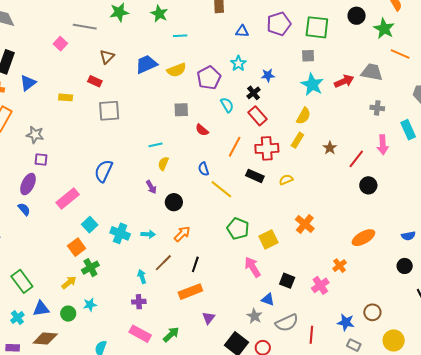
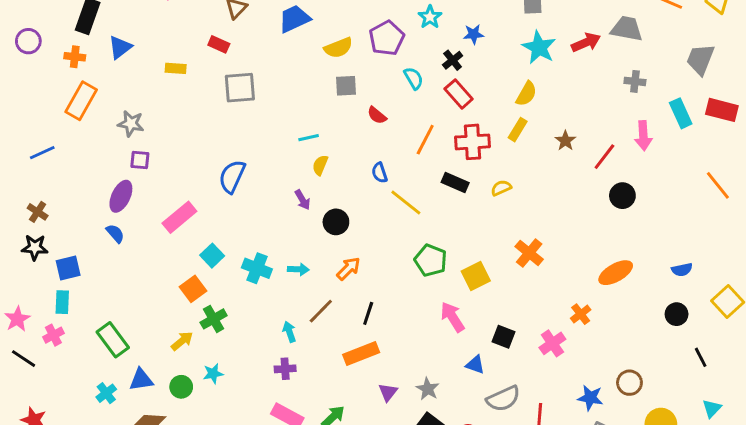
yellow semicircle: (177, 70) -> (338, 48), moved
gray star: (254, 316) -> (428, 389), moved

